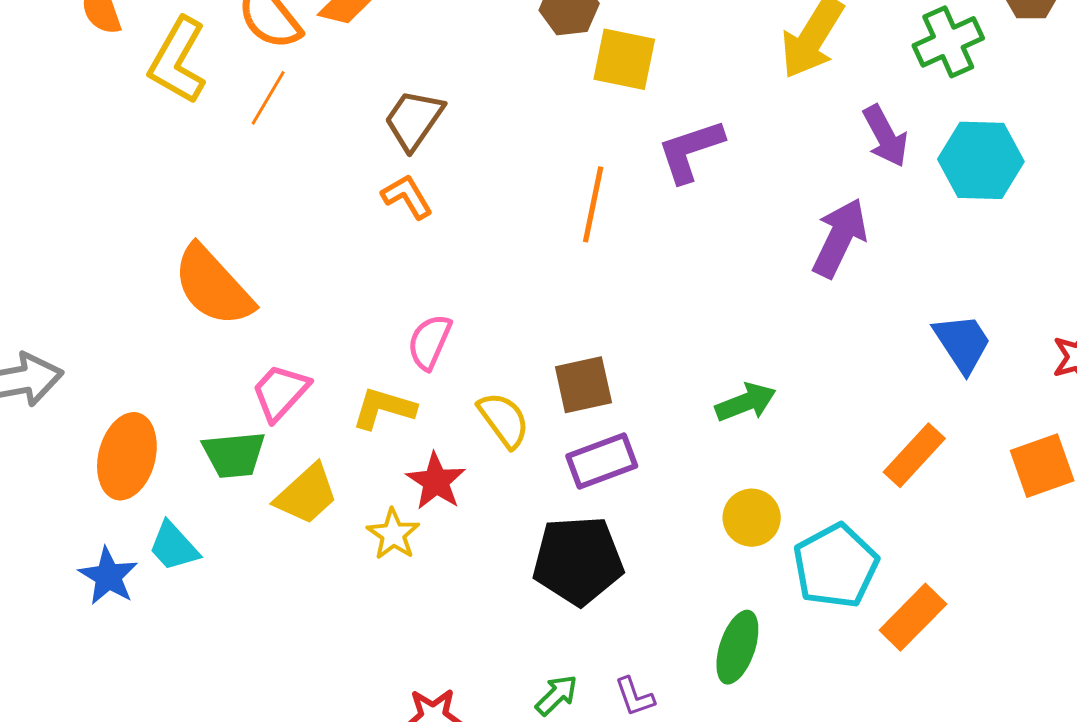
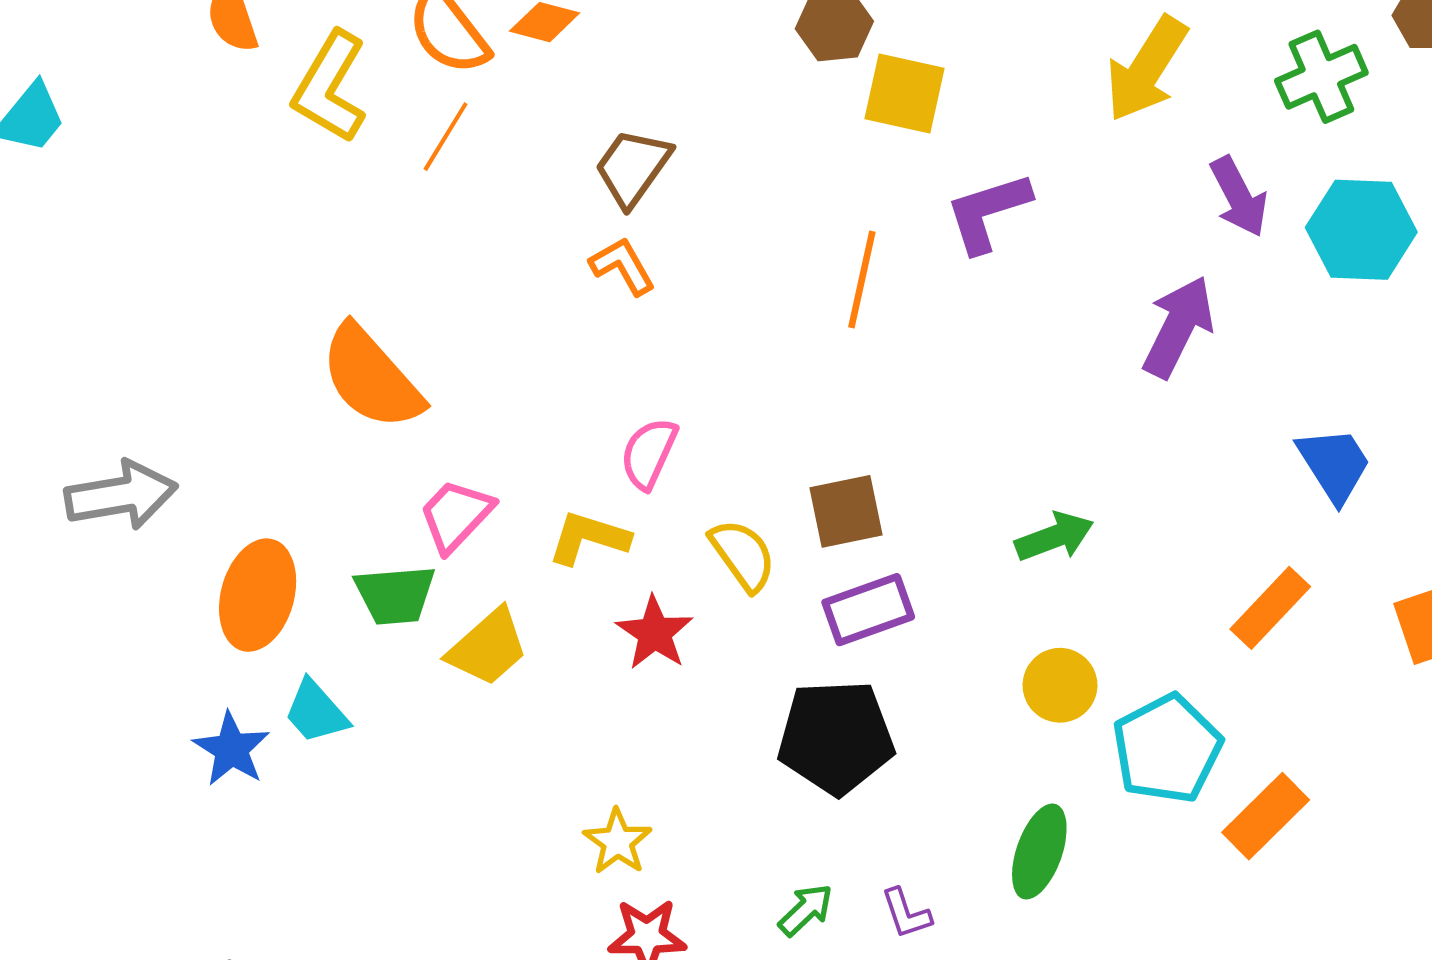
yellow star: (393, 534) -> (618, 842), moved

